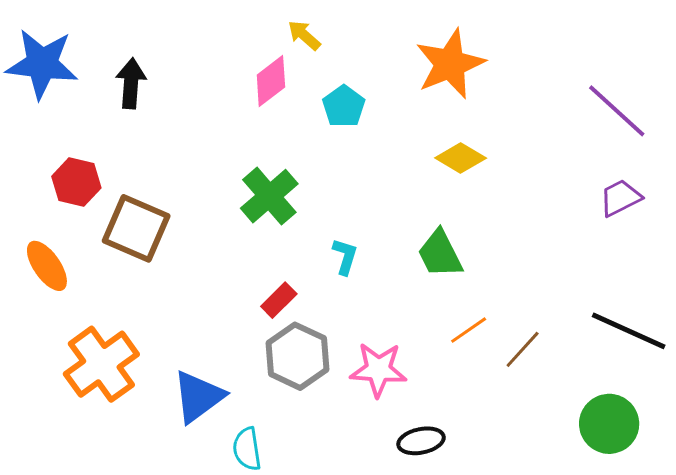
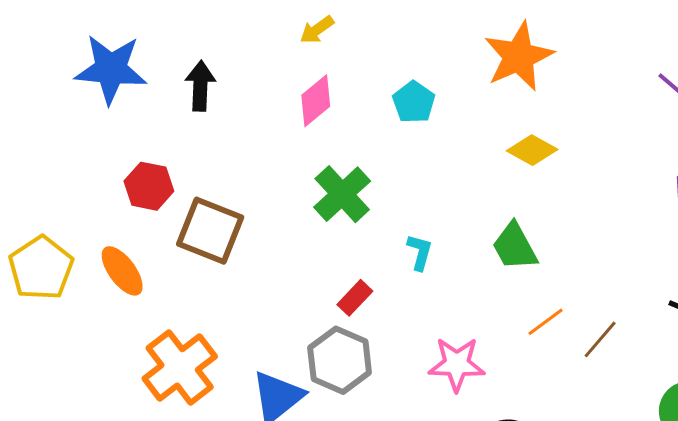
yellow arrow: (304, 35) -> (317, 30), moved, turned -75
pink diamond: (271, 81) -> (316, 101), moved
gray hexagon: (297, 356) -> (340, 360), moved

